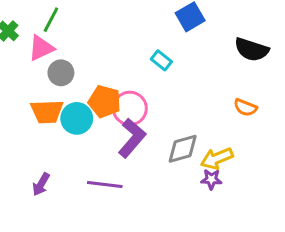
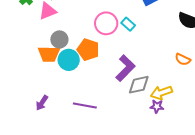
gray circle: (61, 73) -> (59, 39), moved
pink circle: (130, 108) -> (106, 23), moved
purple L-shape: (132, 138) -> (125, 68), moved

